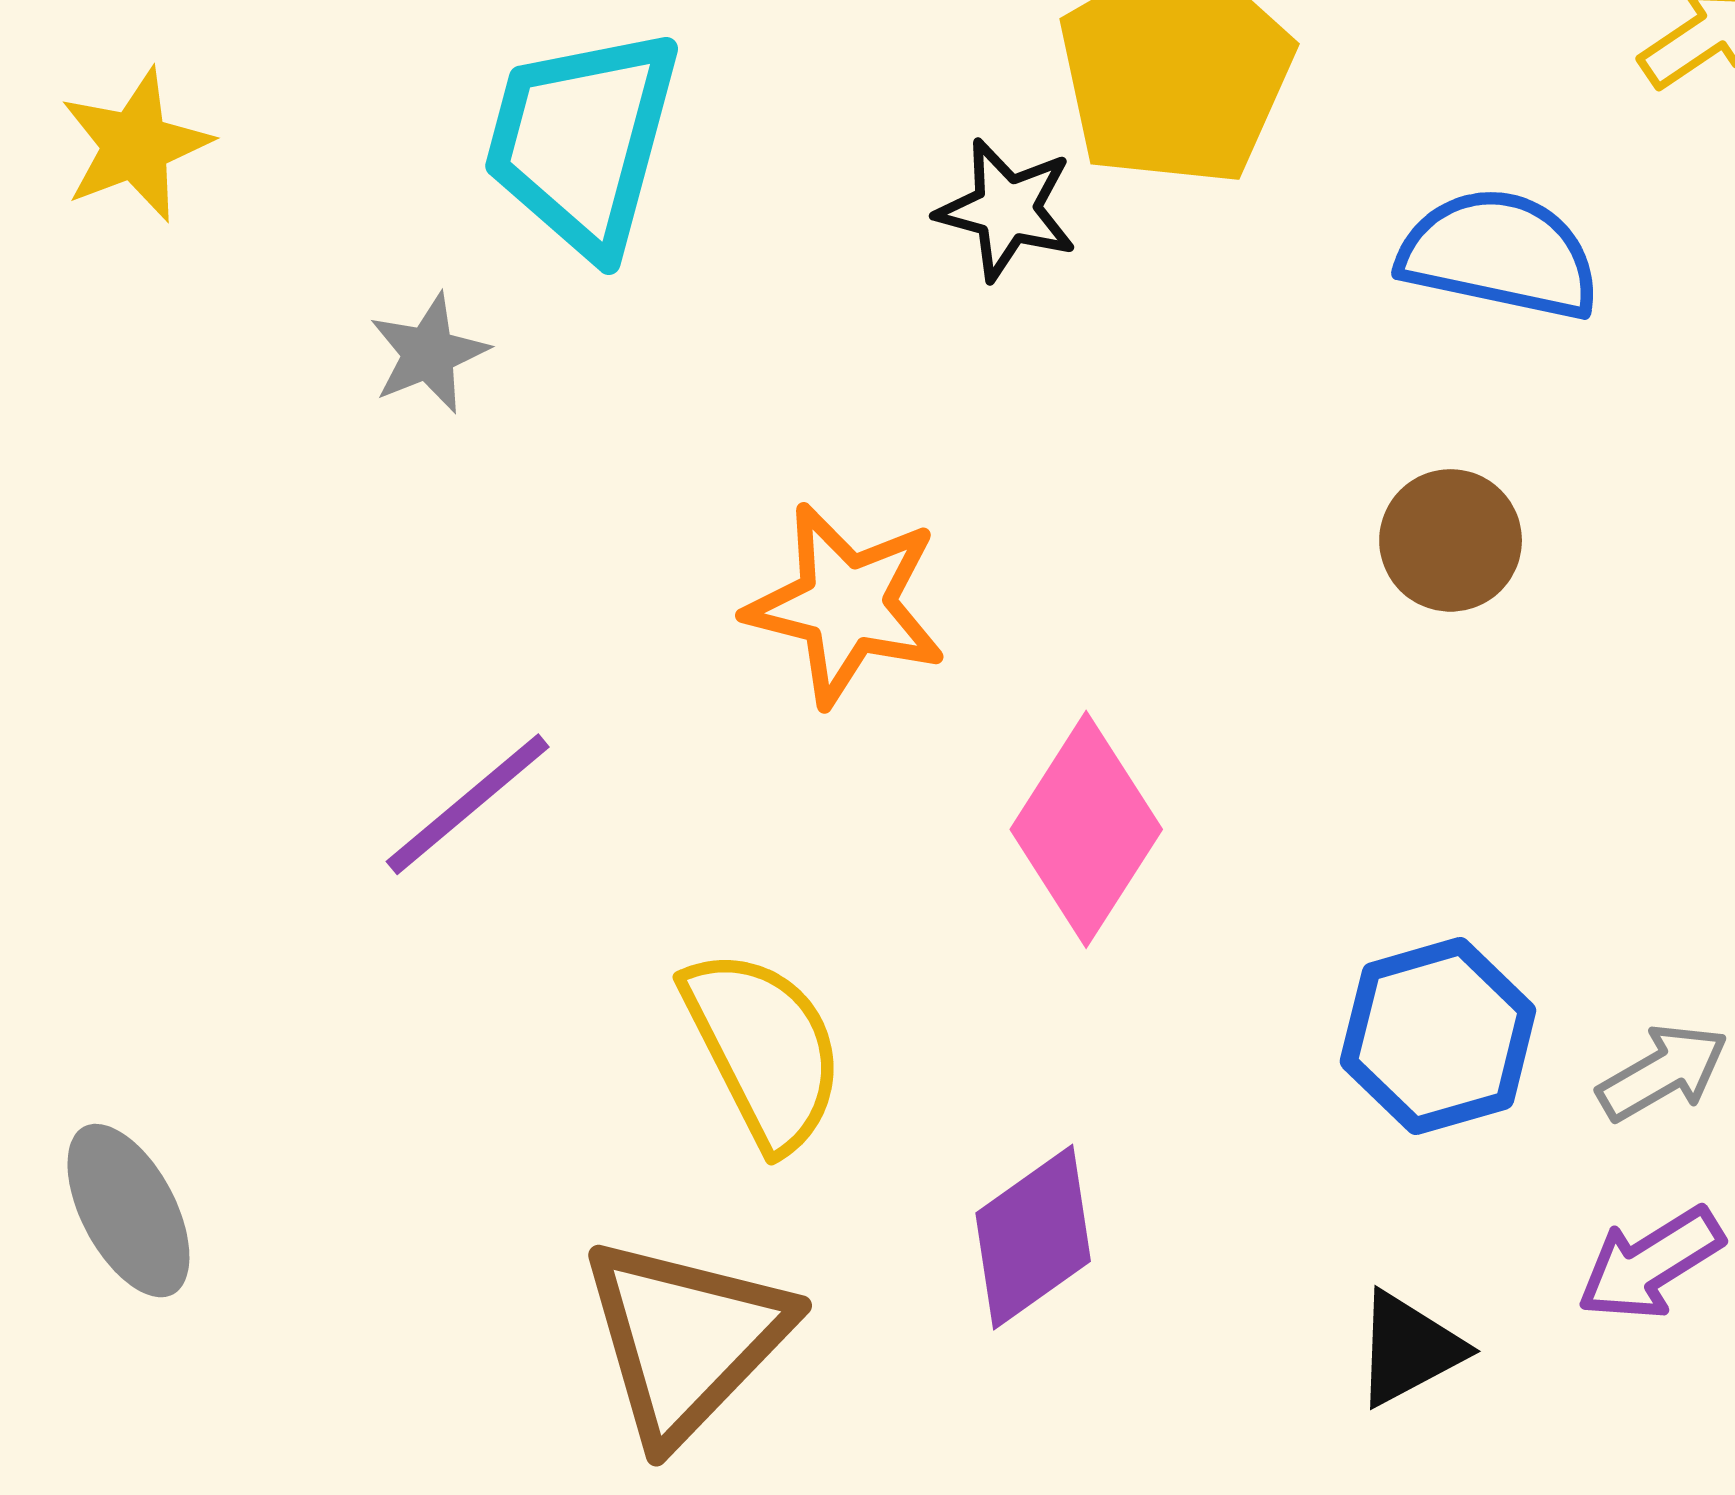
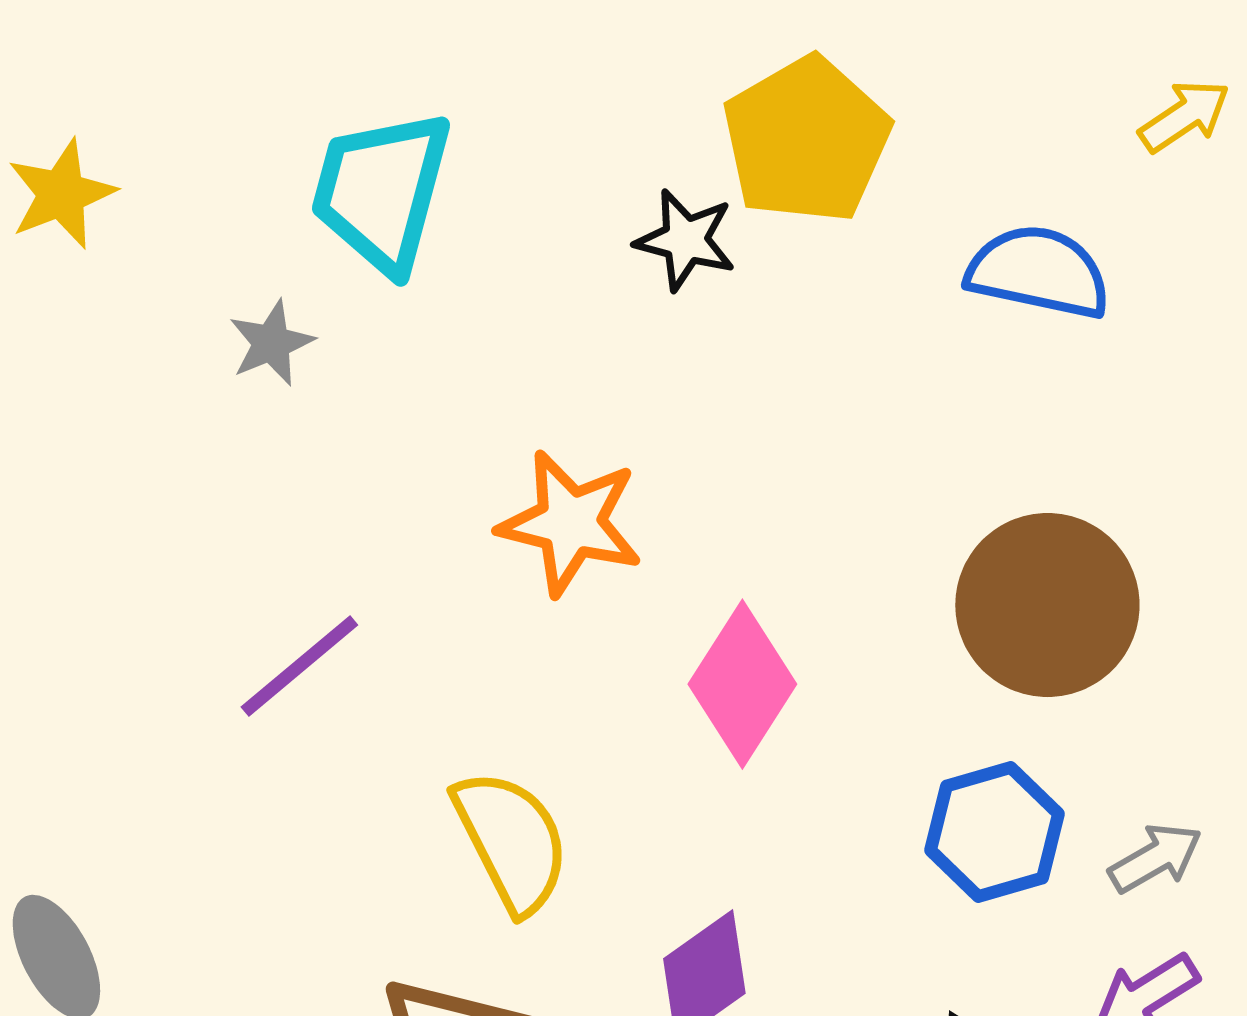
brown circle: (1451, 540) -> (1047, 605), moved, size x1.8

